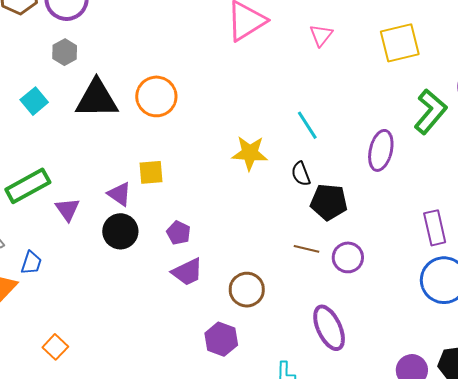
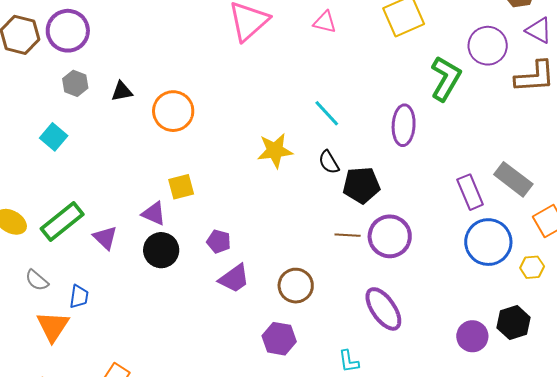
pink triangle: (321, 35) -> (325, 22), turned -45
black triangle: (97, 99) -> (122, 91), moved, size x0.5
purple circle: (348, 257) -> (390, 236), size x1.4

